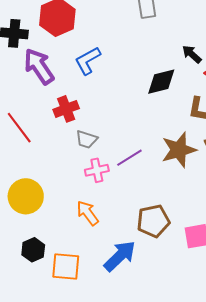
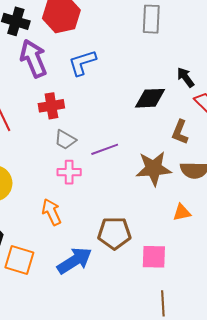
purple line: (129, 158) -> (105, 149), moved

